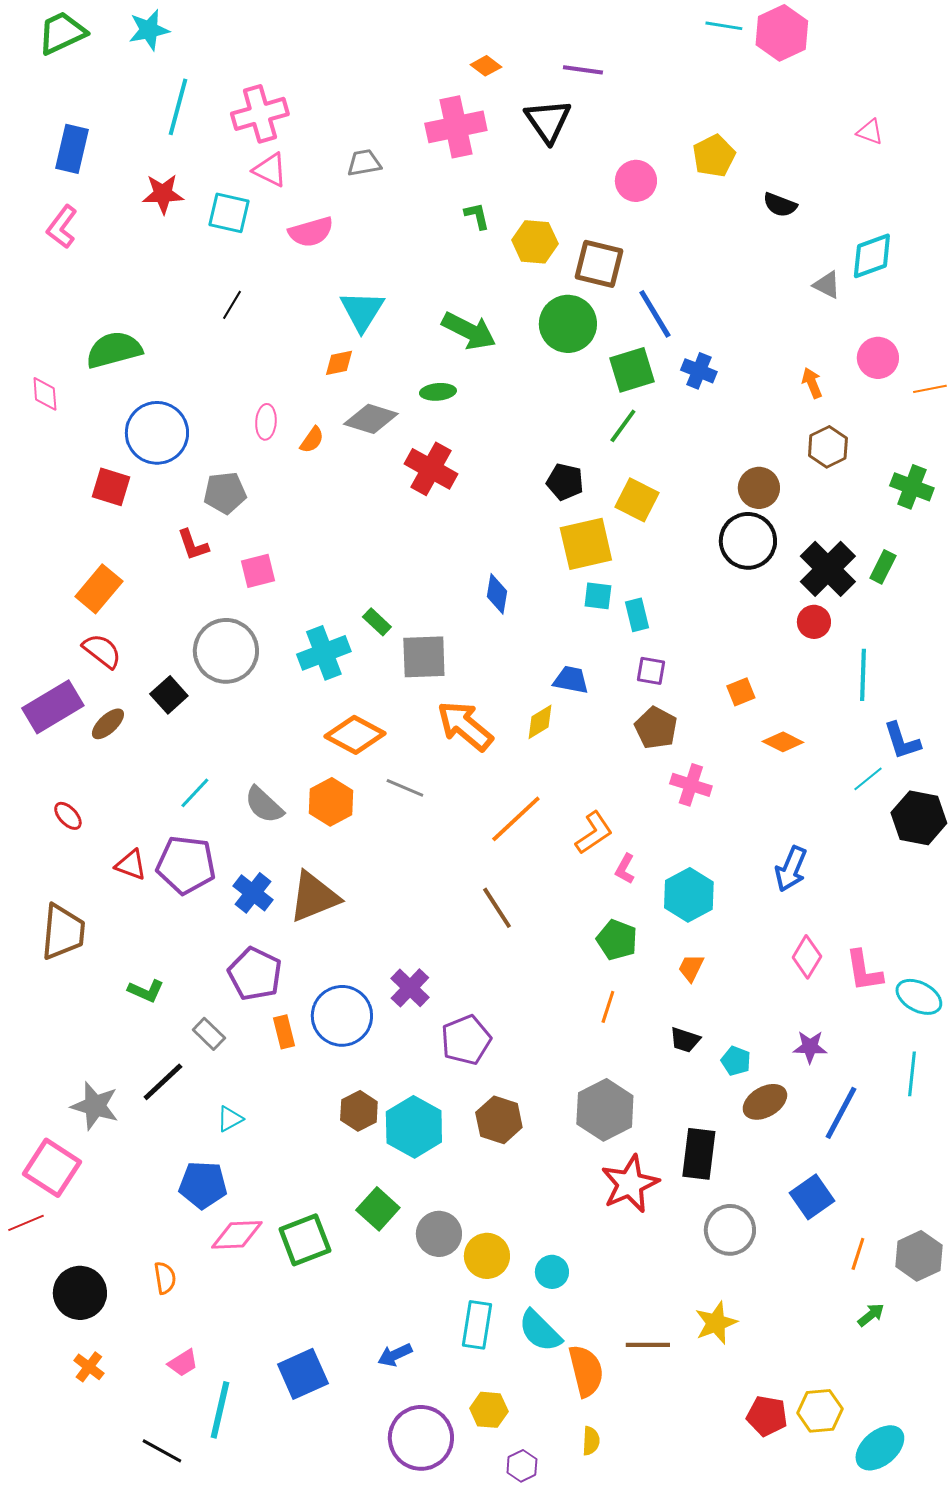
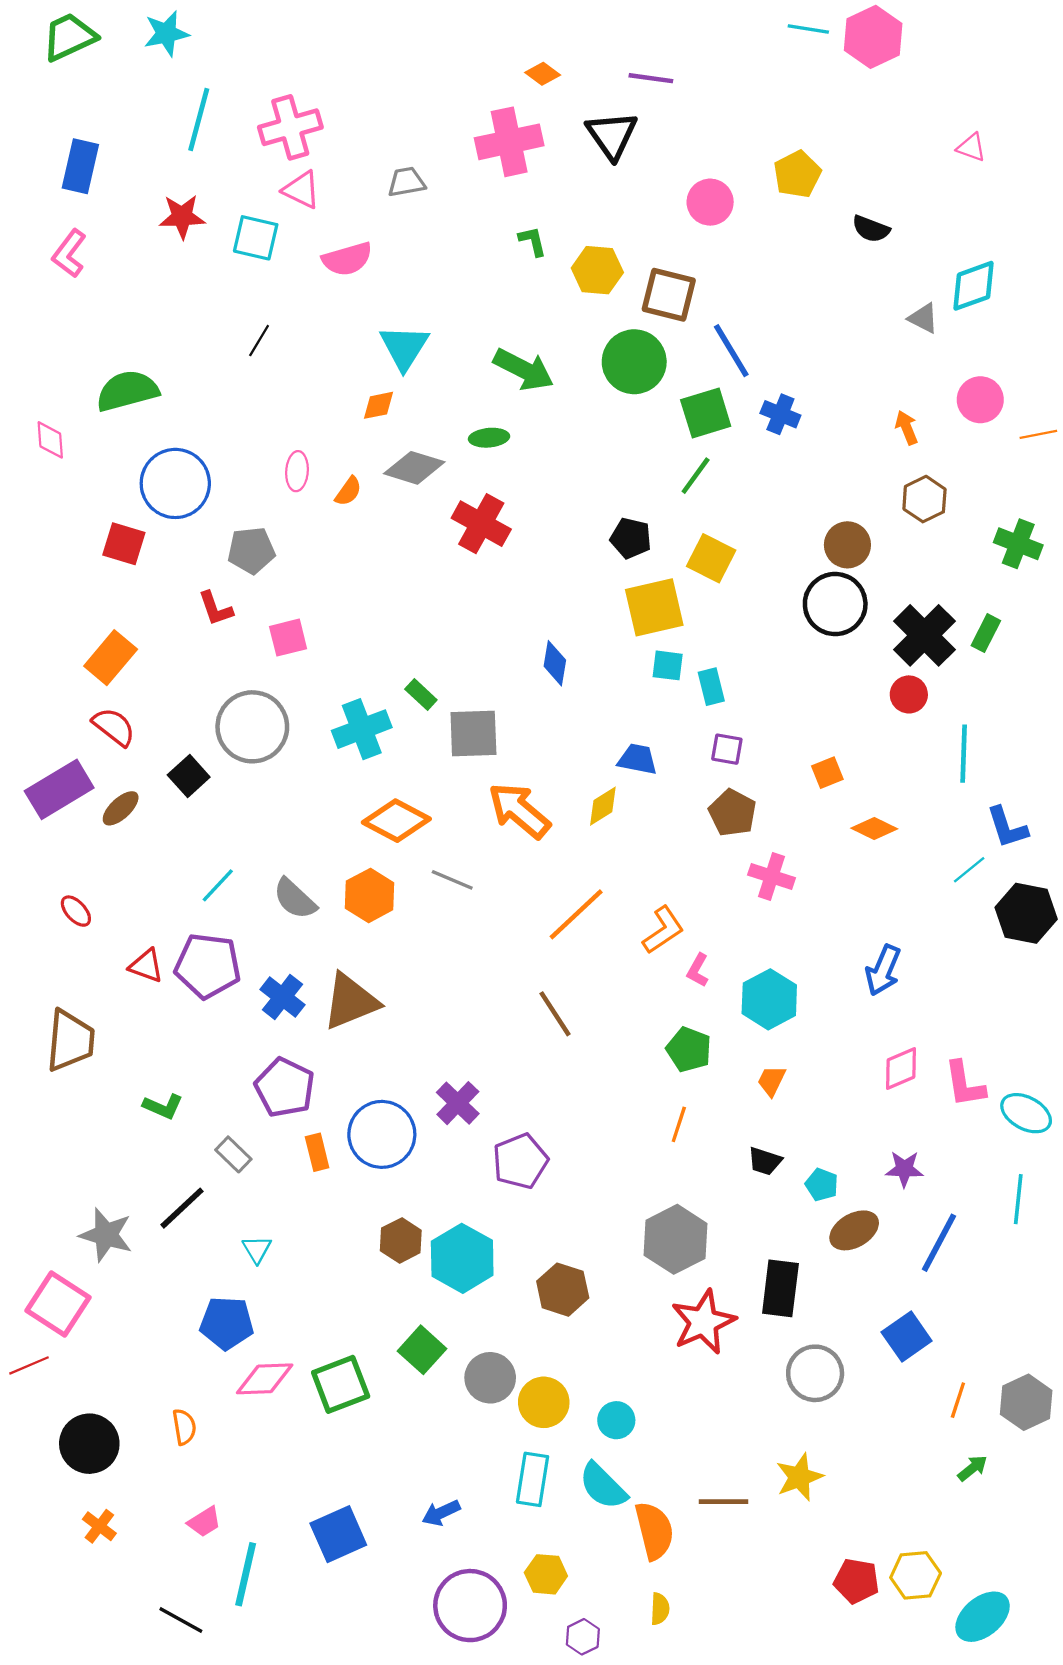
pink diamond: (807, 957) -> (901, 1068), turned 36
cyan triangle: (230, 1119) -> (257, 1249), turned -32
brown hexagon: (499, 1120) -> (563, 1290), moved

